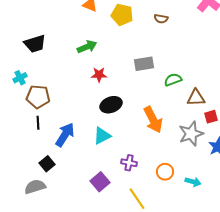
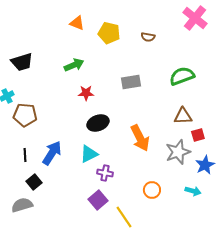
green semicircle: (173, 80) -> (182, 76), moved, size x1.4
black line: (38, 123) -> (25, 155), moved
purple cross: (129, 163) -> (105, 173), moved
purple square: (100, 182) -> (98, 200), moved
cyan arrow: (193, 182) -> (193, 191), moved

